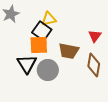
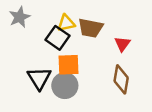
orange square: (39, 45) -> (69, 65), moved
brown trapezoid: (69, 51) -> (91, 28), moved

